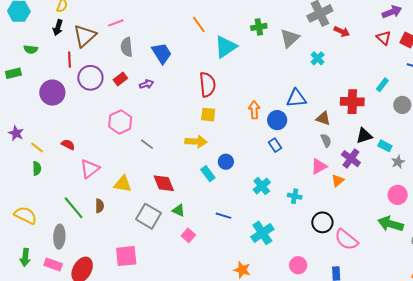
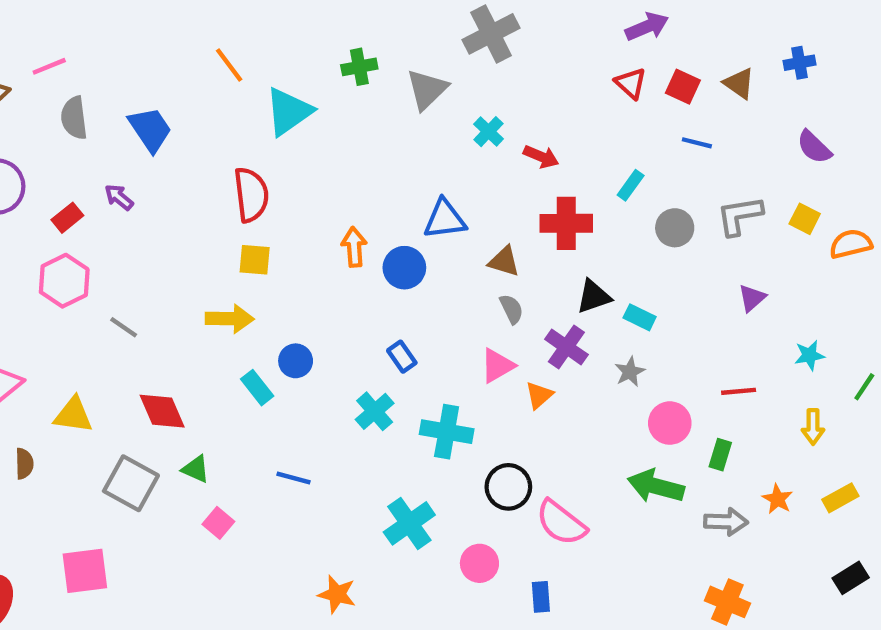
red arrow: (342, 32) -> (541, 157), moved
red rectangle: (120, 79) -> (67, 218), moved
purple arrow: (146, 84) -> (119, 197), turned -120
blue rectangle: (275, 145) -> (402, 357), moved
gray star: (398, 162) -> (630, 372), moved
cyan cross: (295, 196) -> (447, 432), size x1.6
cyan cross: (262, 233) -> (409, 523), moved
pink circle: (298, 265) -> (479, 563), moved

